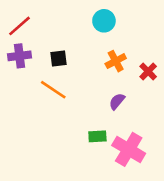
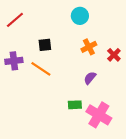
purple cross: (19, 56) -> (14, 61), moved

